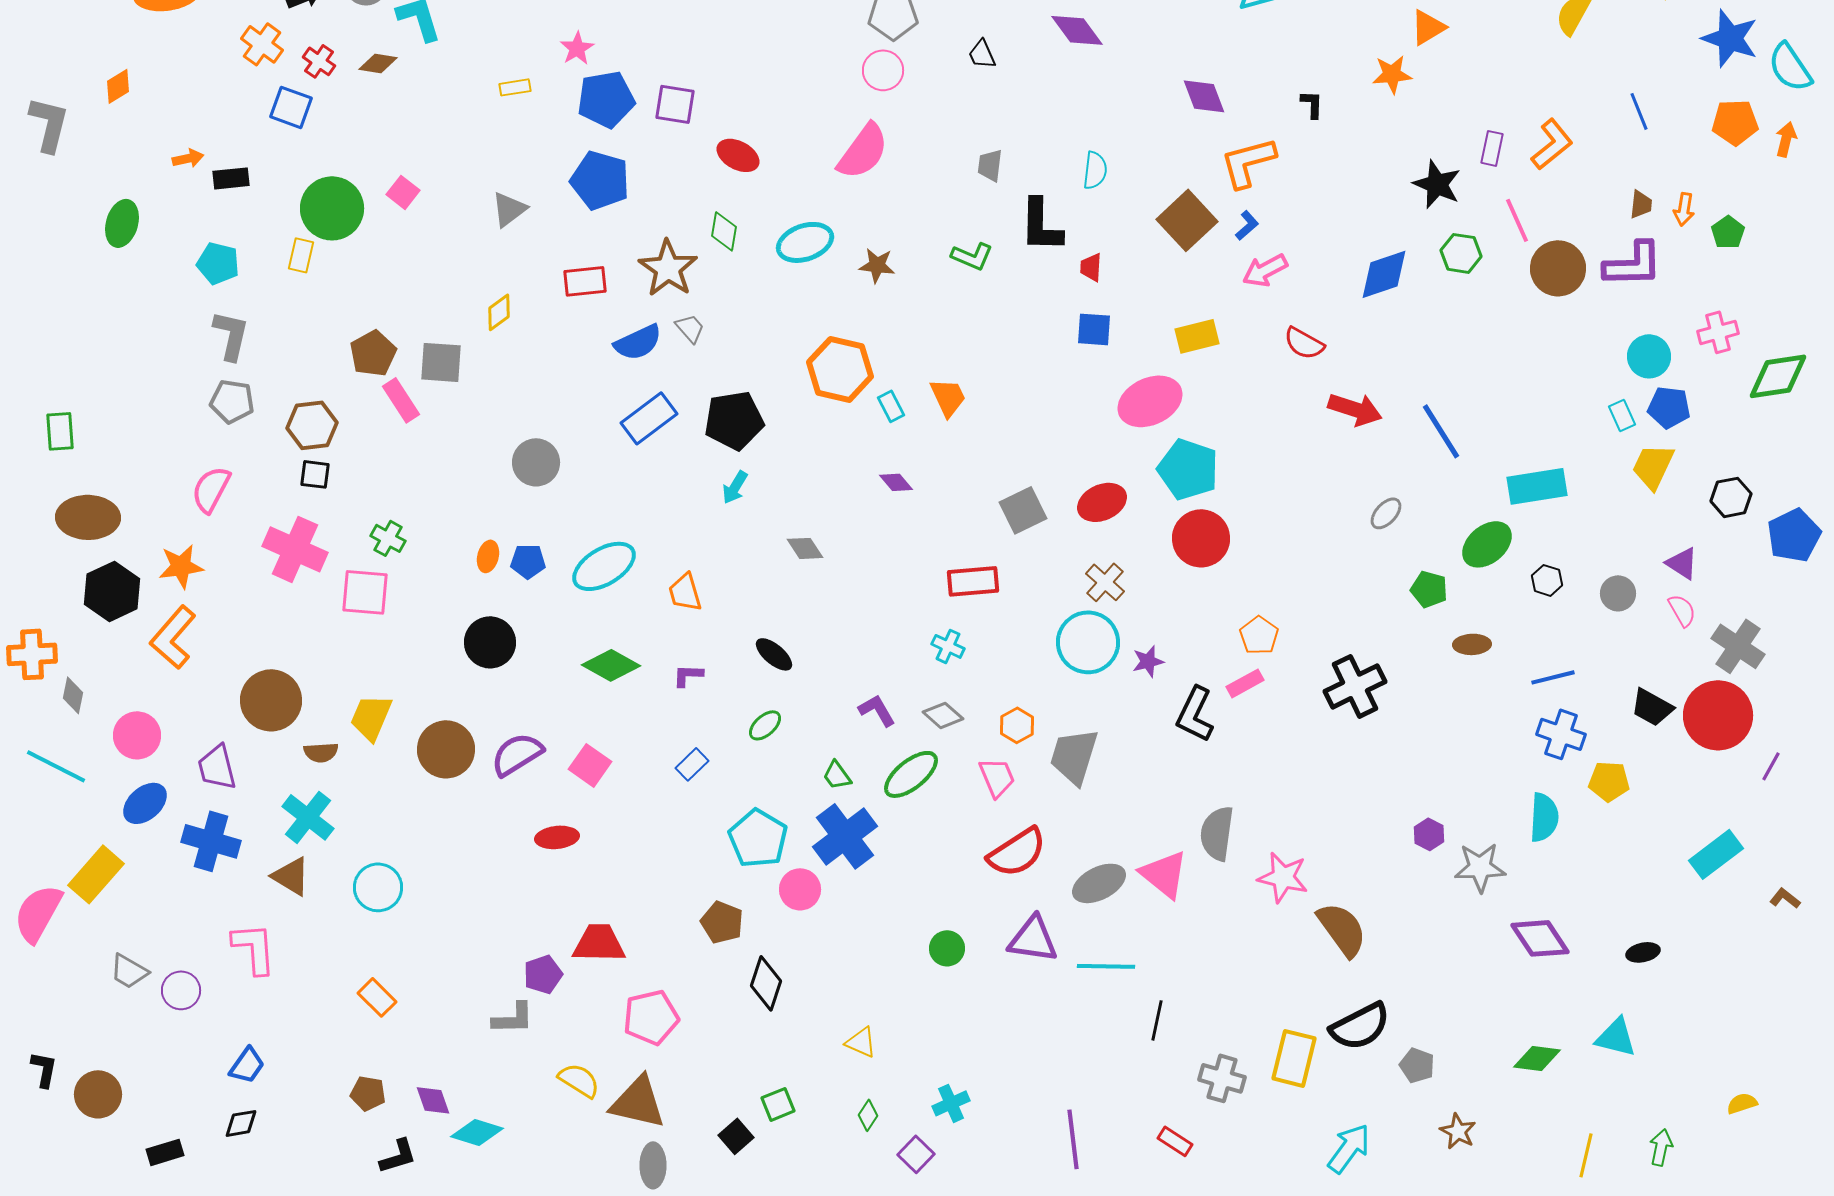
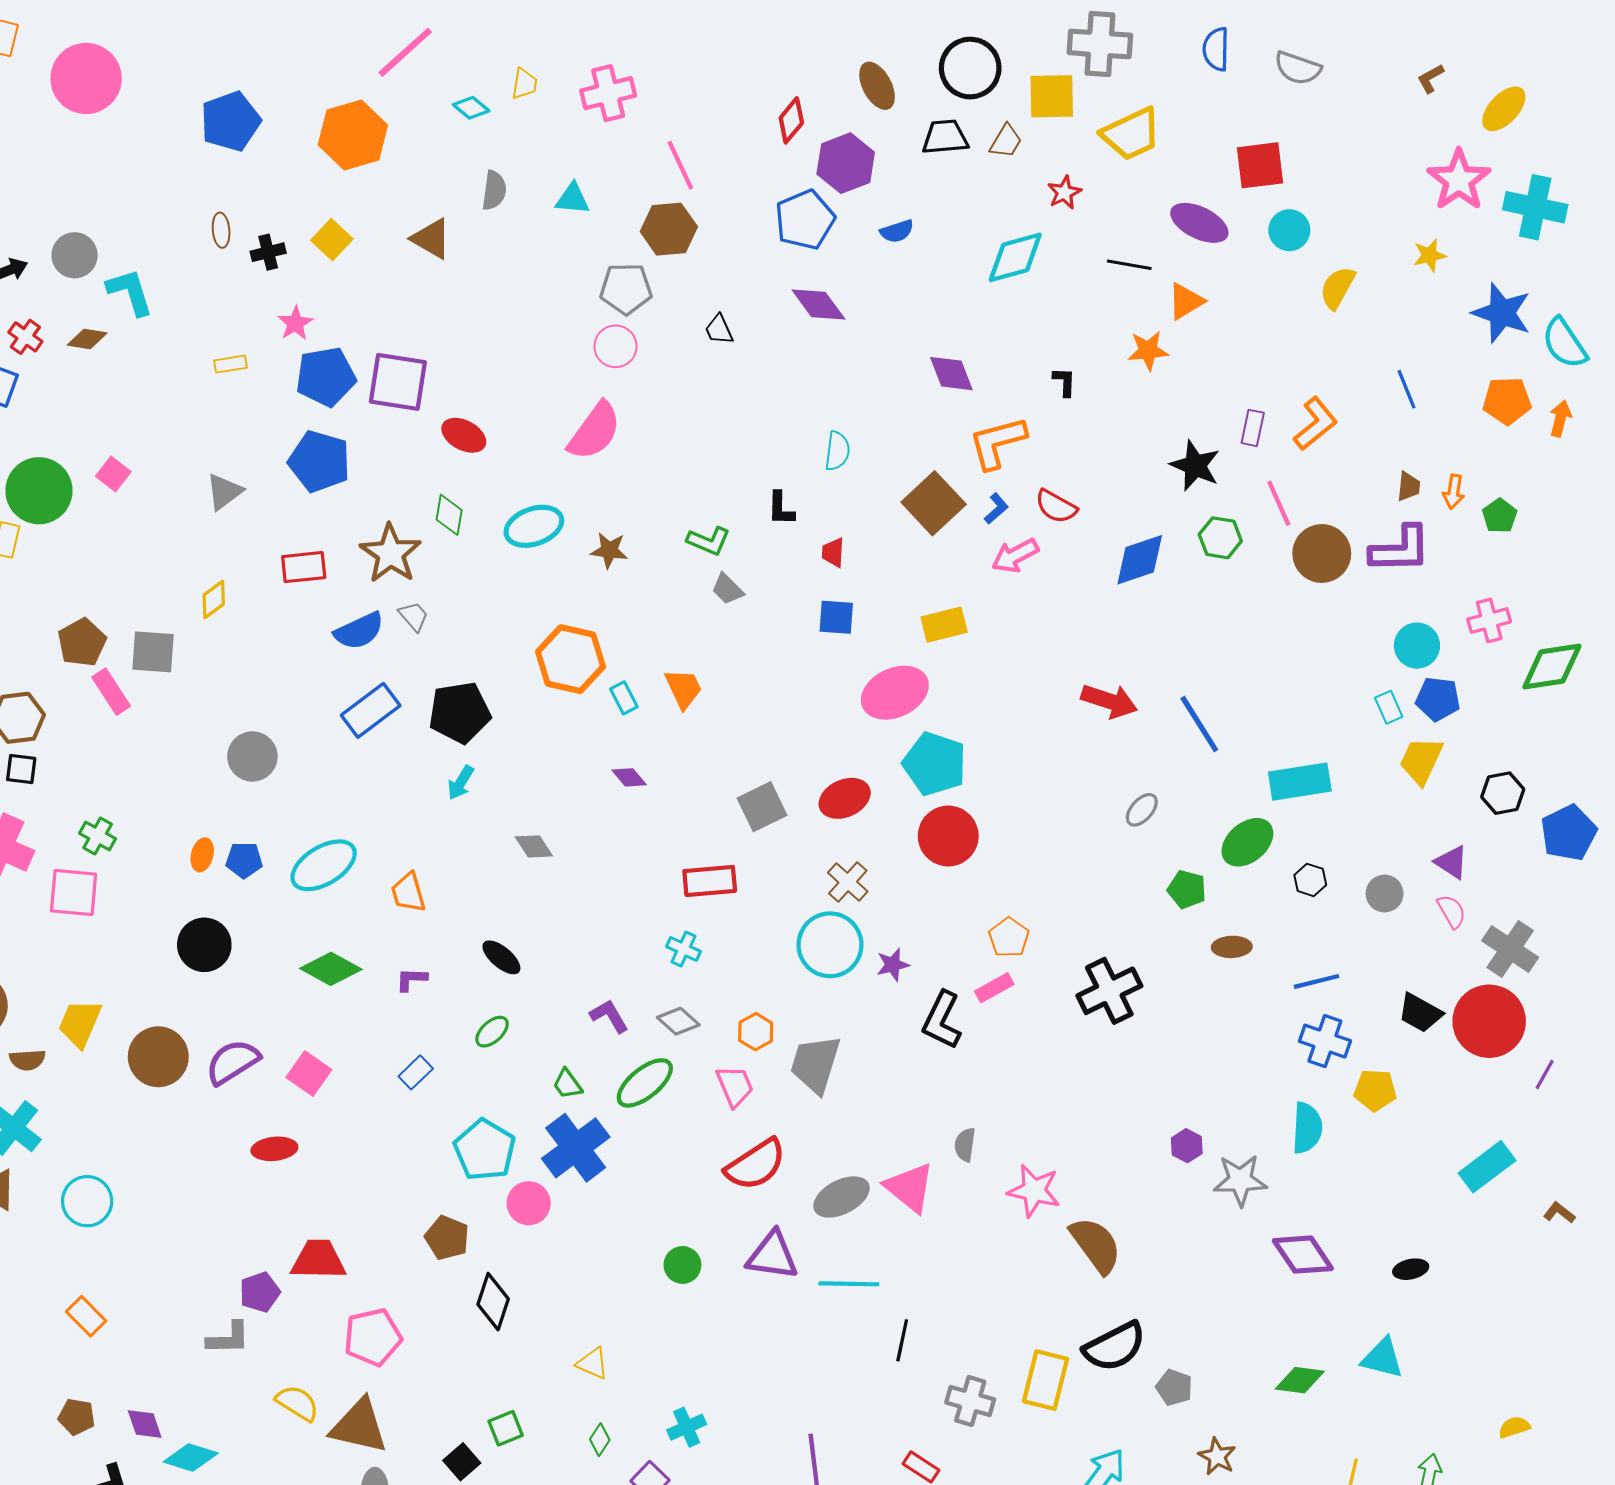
purple square: (675, 104) -> (398, 382), size x1.4
gray trapezoid: (990, 165) -> (727, 589), moved, turned -52
black L-shape: (1041, 225) -> (781, 509), size x0.6
red semicircle: (1304, 343) -> (1056, 506), moved
gray semicircle: (1217, 833) -> (965, 1145), size x0.6

